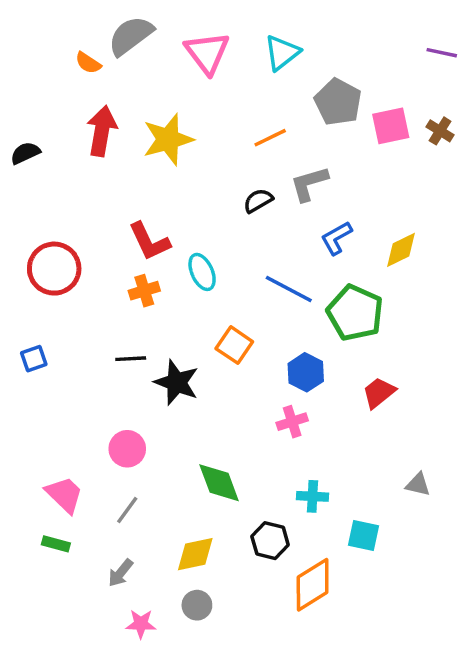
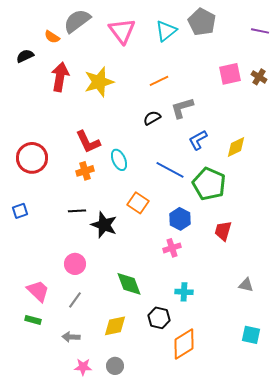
gray pentagon: (338, 102) -> (202, 22), moved
black semicircle: (25, 153) -> (25, 56), moved
red trapezoid: (379, 393) -> (223, 231), turned -35
cyan square: (364, 535) -> (251, 335), moved
gray arrow: (120, 573) -> (71, 337), turned 54
gray circle: (197, 605) -> (115, 366), moved

